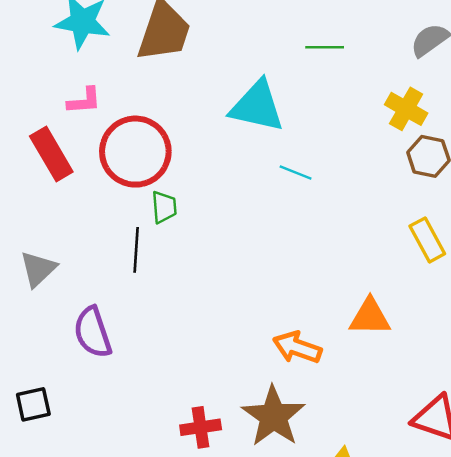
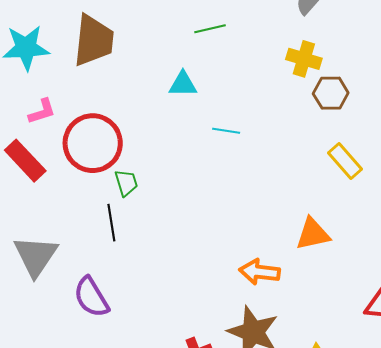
green line: (325, 47) -> (210, 29), moved
cyan triangle: (257, 106) -> (183, 84), size x0.6
gray triangle: (38, 269) -> (36, 256), size x1.4

